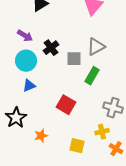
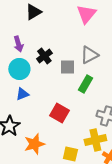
purple arrow: (25, 36) -> (18, 44), turned 42
yellow cross: (102, 132) -> (95, 140), size x1.5
orange star: (41, 136) -> (34, 144), size x1.5

